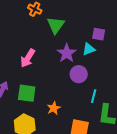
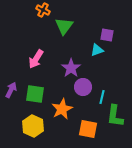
purple star: (67, 53) -> (71, 68), moved
purple circle: (79, 74) -> (83, 87), moved
orange star: (54, 108) -> (62, 109), size x1.5

